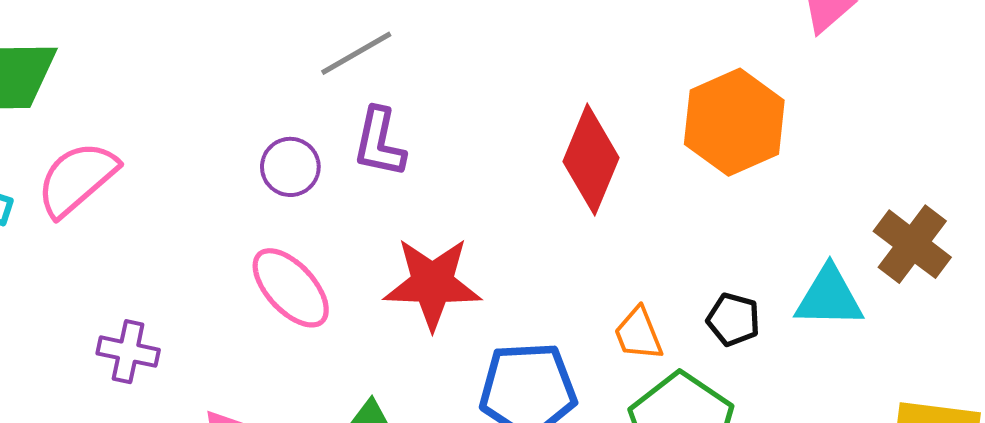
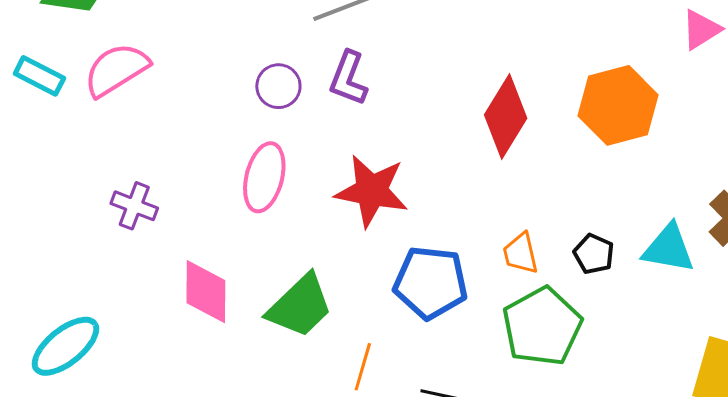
pink ellipse: (291, 288) -> (264, 177), turned 48

